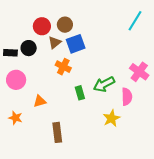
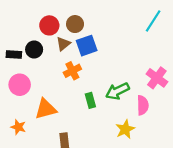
orange cross: (63, 67) -> (72, 71), turned 35
orange triangle: (40, 101) -> (46, 109), size x1.5

